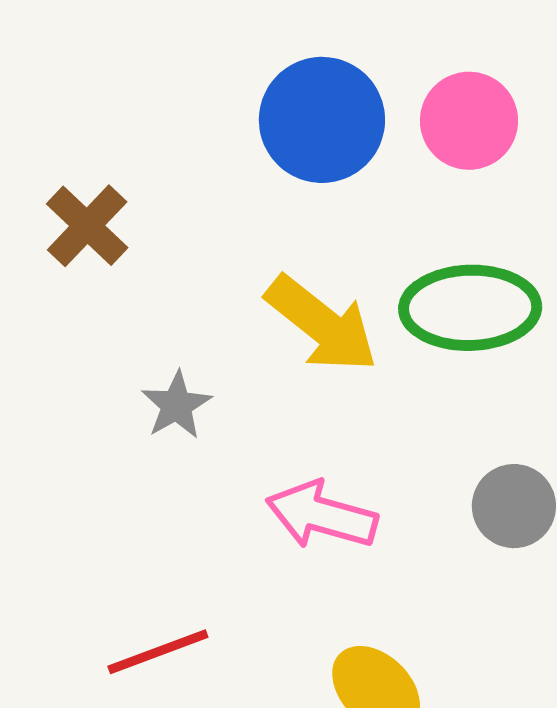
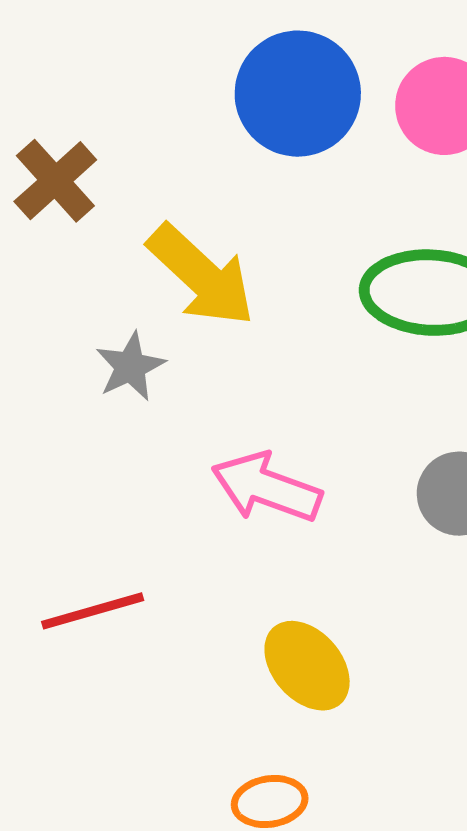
yellow arrow: (322, 324) -> (201, 275), moved

